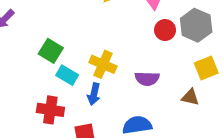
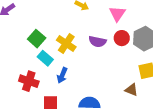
yellow cross: (103, 64) -> (66, 43), moved
purple semicircle: (147, 79) -> (97, 42), moved

